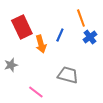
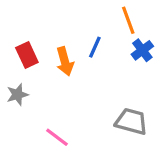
red rectangle: (22, 27) -> (27, 55), moved, size x0.7
gray trapezoid: (68, 75) -> (131, 121), moved

